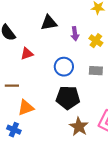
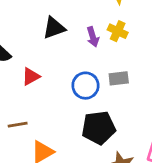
yellow cross: (96, 41) -> (118, 31), moved
gray rectangle: (96, 71) -> (119, 78), moved

